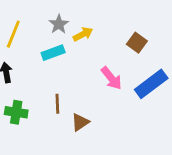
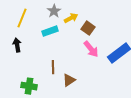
brown square: (137, 43) -> (88, 28), moved
green cross: (16, 112) -> (29, 86), moved

